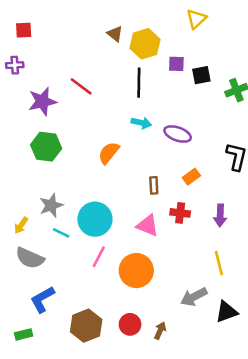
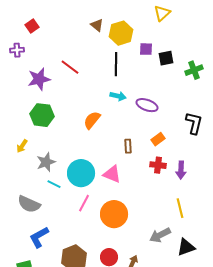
red square: (24, 30) -> (32, 26), moved, turned -32
red cross: (180, 213) -> (158, 165), moved
yellow arrow: (21, 225) -> (22, 146), moved
pink triangle: (148, 225) -> (112, 174), moved

